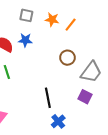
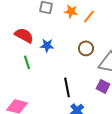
blue star: (25, 40) -> (47, 45), moved

